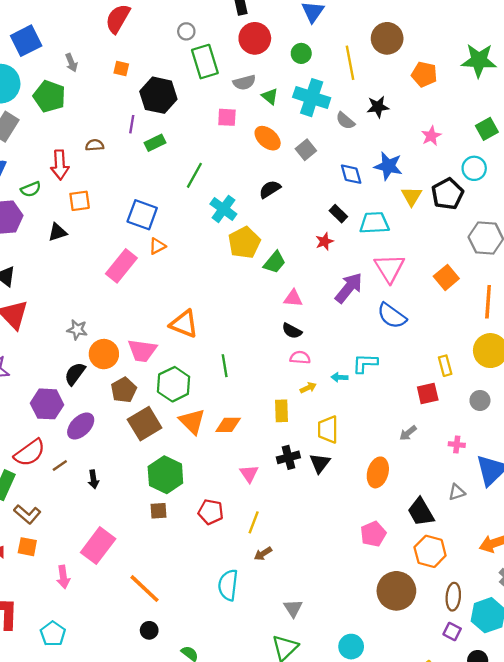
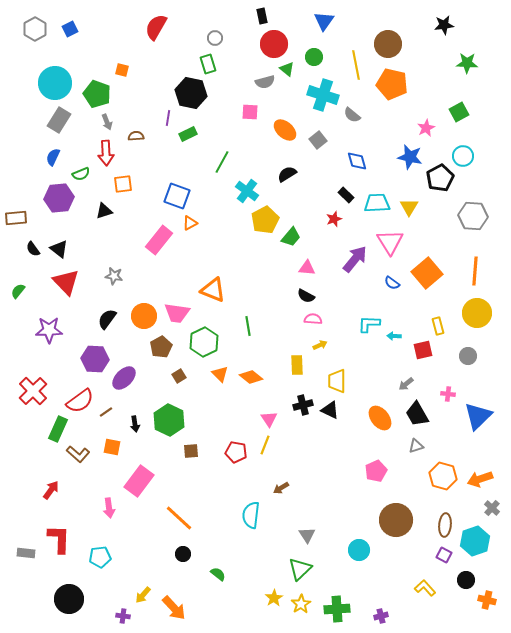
blue square: (26, 41) -> (70, 29), moved, size x0.6
green star: (479, 60) -> (467, 63), size x0.7
green rectangle: (205, 62) -> (208, 64), moved, size x0.7
gray arrow: (71, 63) -> (107, 122), moved
orange square: (121, 69) -> (122, 70), moved
orange pentagon: (424, 74) -> (392, 84), moved, size x1.4
green triangle: (270, 96) -> (287, 69), moved
black star: (378, 107) -> (444, 25), moved
green square: (487, 129) -> (459, 112), moved
blue star: (388, 166) -> (410, 157), moved
yellow triangle: (411, 196) -> (409, 207), moved
orange square: (446, 277) -> (427, 273), moved, size x1.4
blue semicircle: (392, 316) -> (392, 283), size x0.6
gray star: (77, 330) -> (114, 276), moved
black semicircle: (75, 374) -> (107, 319), moved
cyan arrow: (340, 377) -> (394, 336), moved
orange triangle: (192, 421) -> (220, 374), size x0.7
brown square: (145, 424) -> (179, 376), size x0.5
orange diamond: (228, 425) -> (251, 377), turned 40
black triangle: (320, 463) -> (330, 410), turned -42
orange ellipse: (378, 472) -> (380, 418), turned -55
green hexagon: (165, 475) -> (169, 420), moved
gray triangle: (457, 492) -> (416, 446), moved
black trapezoid: (421, 512) -> (417, 414), moved
yellow line: (254, 522) -> (265, 445), moved
orange square: (27, 547) -> (112, 447), moved
orange hexagon: (430, 551) -> (443, 476), moved
cyan pentagon: (53, 634) -> (100, 557), turned 30
cyan circle: (351, 647) -> (359, 550), moved

